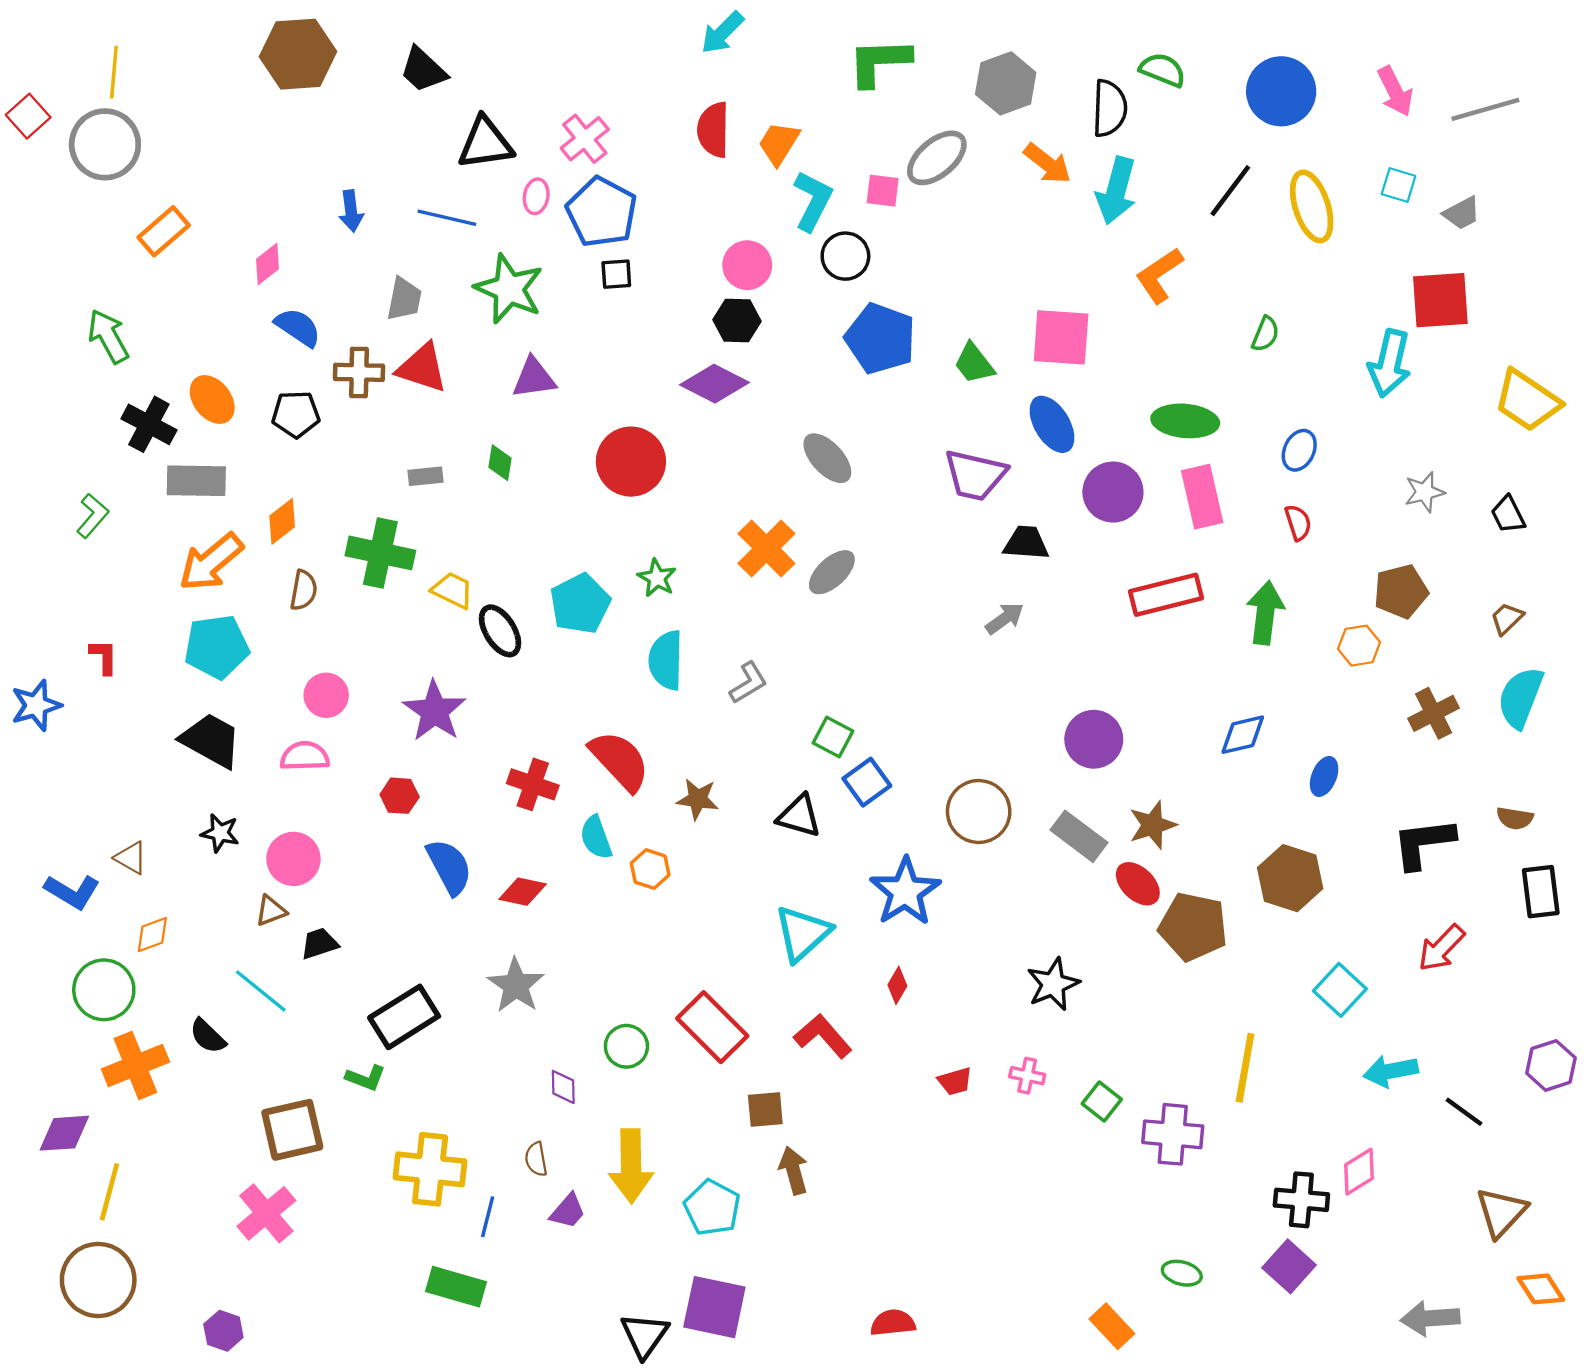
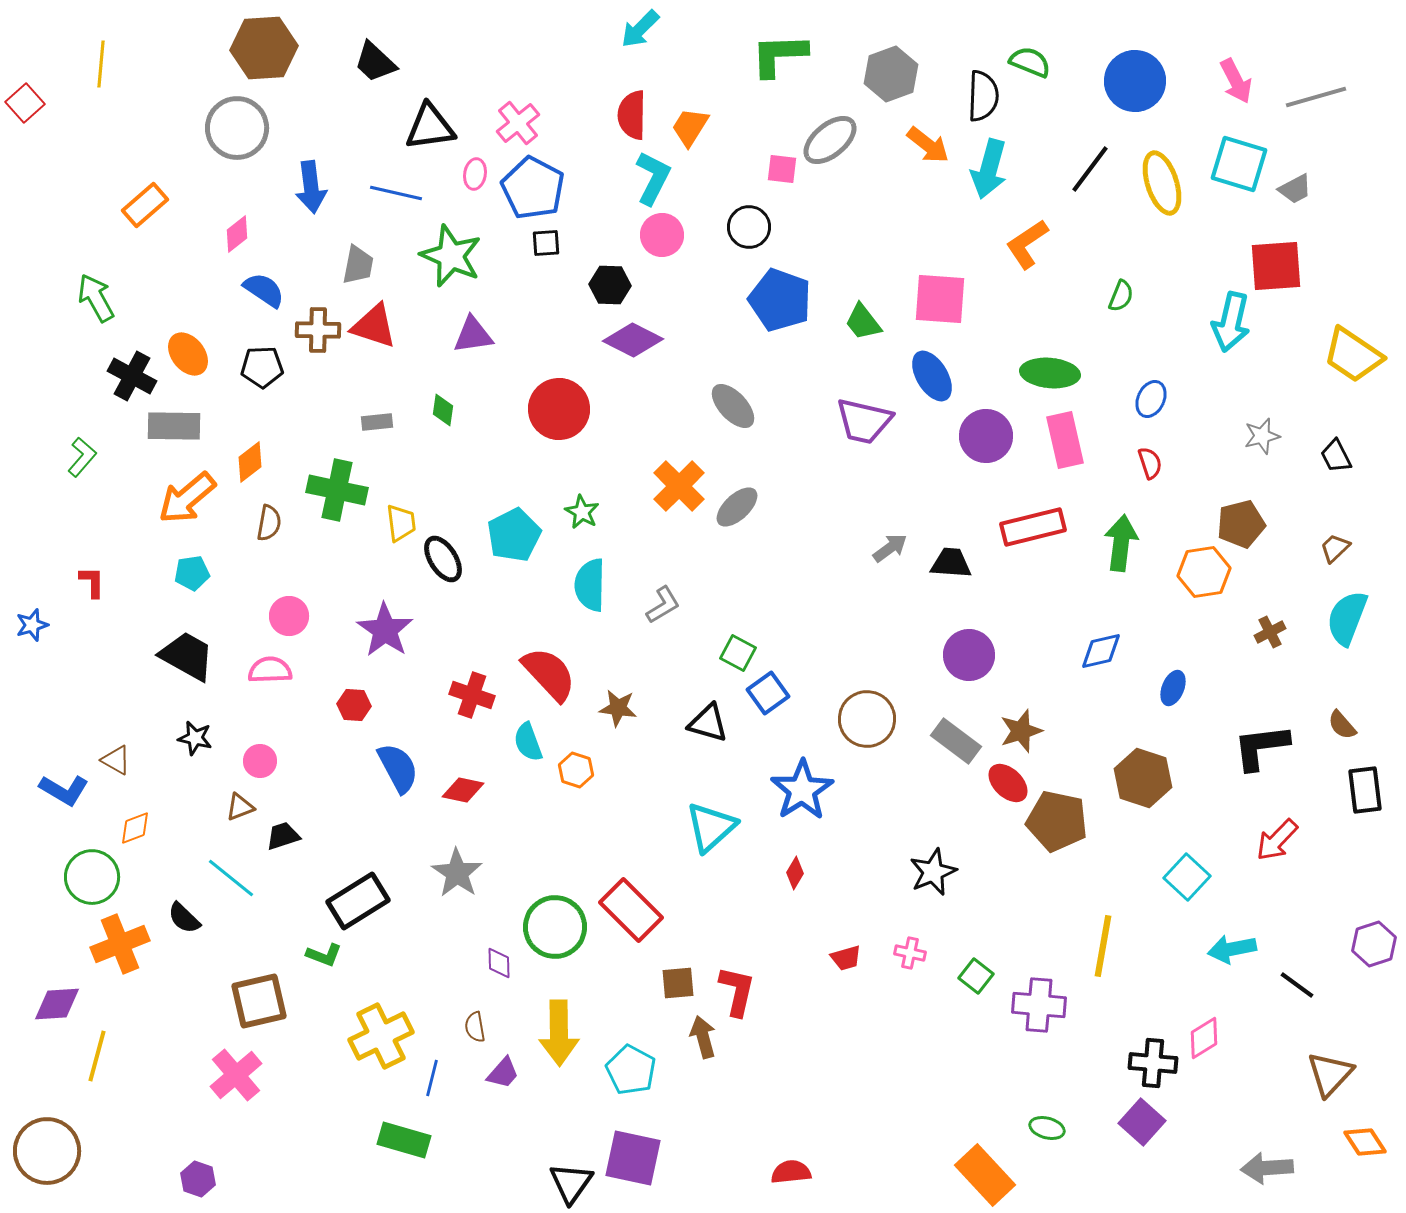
gray circle: (105, 144) -> (237, 128), moved
cyan square: (1399, 185) -> (1239, 164), size x1.8
cyan L-shape: (813, 201) -> (653, 178), moved
blue arrow: (351, 211) -> (311, 187), size x1.4
black hexagon: (737, 320) -> (610, 285), moved
black trapezoid: (1026, 543) -> (951, 563), moved
yellow trapezoid: (453, 590) -> (401, 523), turned 57
orange hexagon: (1359, 646) -> (1204, 572), size x1.4
cyan pentagon: (217, 647) -> (192, 573), size x0.6
blue star: (36, 705) -> (32, 625), size x0.7
brown cross: (1434, 713) -> (1270, 632), size x0.7
brown semicircle: (1515, 818) -> (1342, 725), turned 40
pink circle: (293, 859) -> (260, 761), size x0.7
red L-shape: (823, 1036) -> (737, 991), moved, turned 54
green circle: (626, 1046) -> (555, 927), size x1.6
yellow cross: (430, 1169) -> (381, 1036), turned -32
brown circle: (98, 1280) -> (47, 1151), moved
orange rectangle: (1112, 1326) -> (985, 1175), size x1.5

